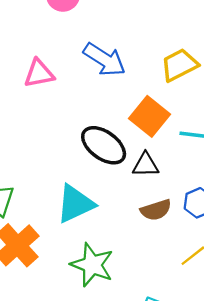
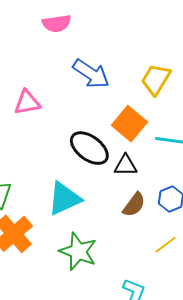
yellow trapezoid: (179, 65) -> (156, 79), turned -32
pink triangle: (39, 73) -> (27, 103), moved
brown semicircle: (156, 210) -> (134, 205), turned -36

